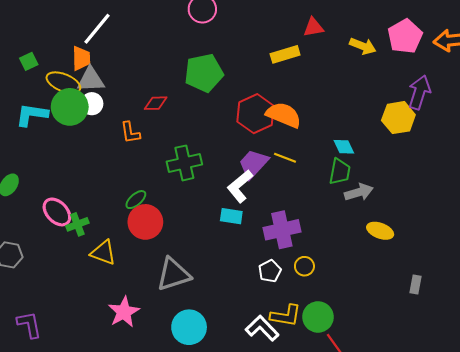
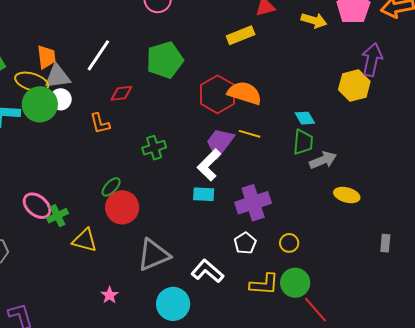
white line: (97, 29) -> (98, 55), moved
green cross: (184, 163) -> (154, 148), size x0.7
yellow circle: (304, 266) -> (289, 243), moved
pink star: (124, 312) -> (110, 295), size x0.6
white L-shape: (262, 328) -> (207, 271), moved

